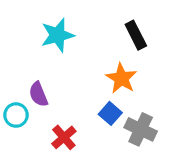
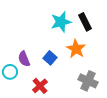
cyan star: (58, 35) -> (61, 22), moved
blue square: (110, 113) -> (50, 58), moved

